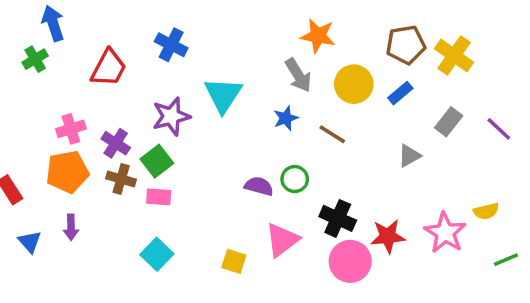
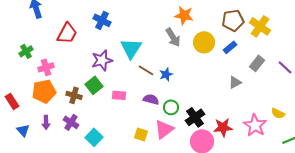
green cross: (35, 59) -> (26, 51), moved
blue star: (286, 118) -> (166, 74), moved
brown line: (332, 134) -> (146, 70), moved
purple cross: (116, 143) -> (71, 122), moved
green circle: (295, 179) -> (171, 107), moved
pink rectangle: (159, 197) -> (119, 95), moved
yellow semicircle: (486, 211) -> (278, 113), turned 40
black cross: (338, 218) -> (195, 117), turned 30
yellow square: (234, 261) -> (141, 134), moved

